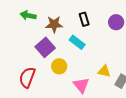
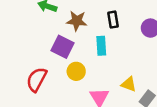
cyan rectangle: (77, 42) -> (101, 46), turned 42
purple square: (45, 47) -> (63, 47), turned -30

